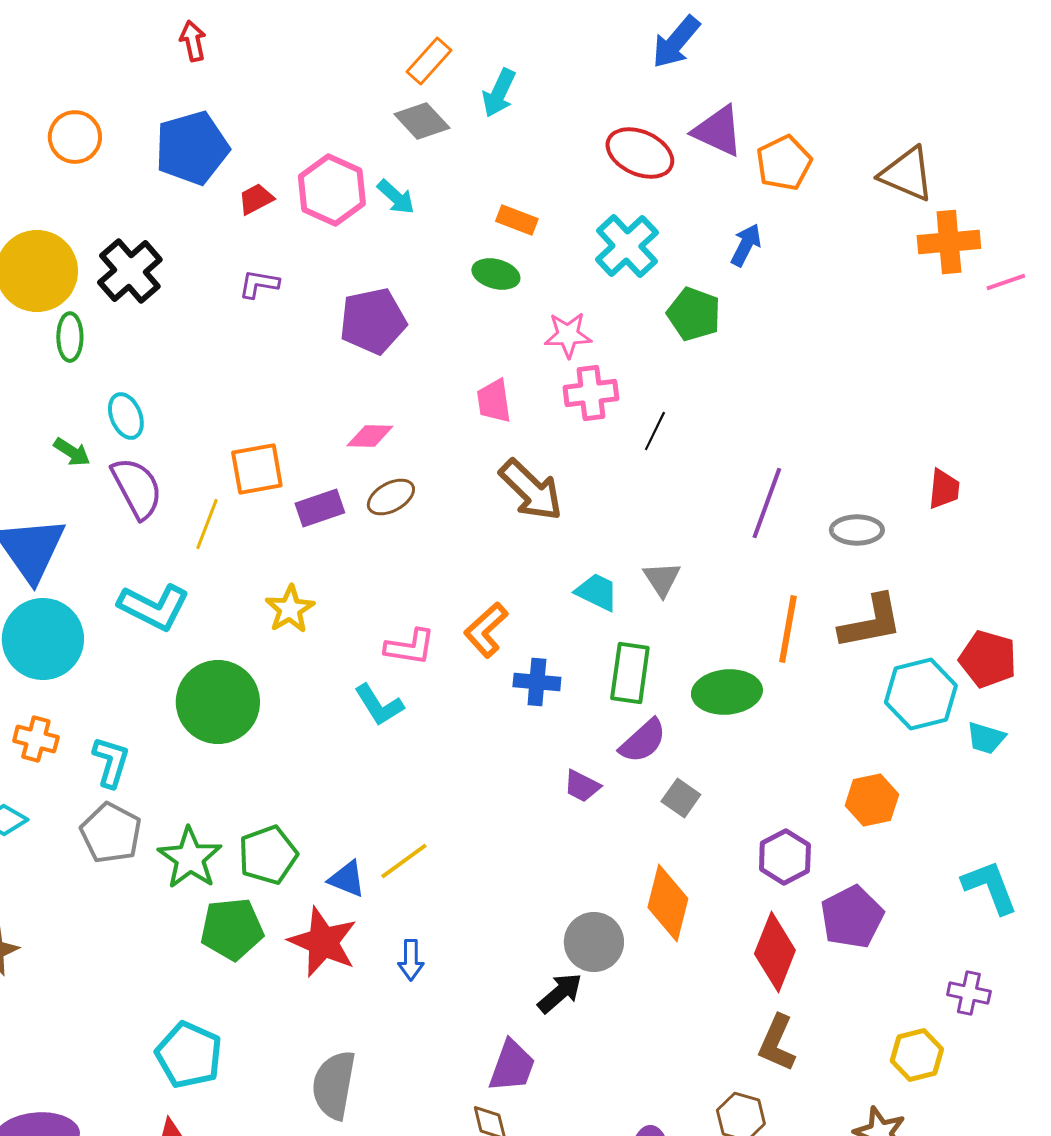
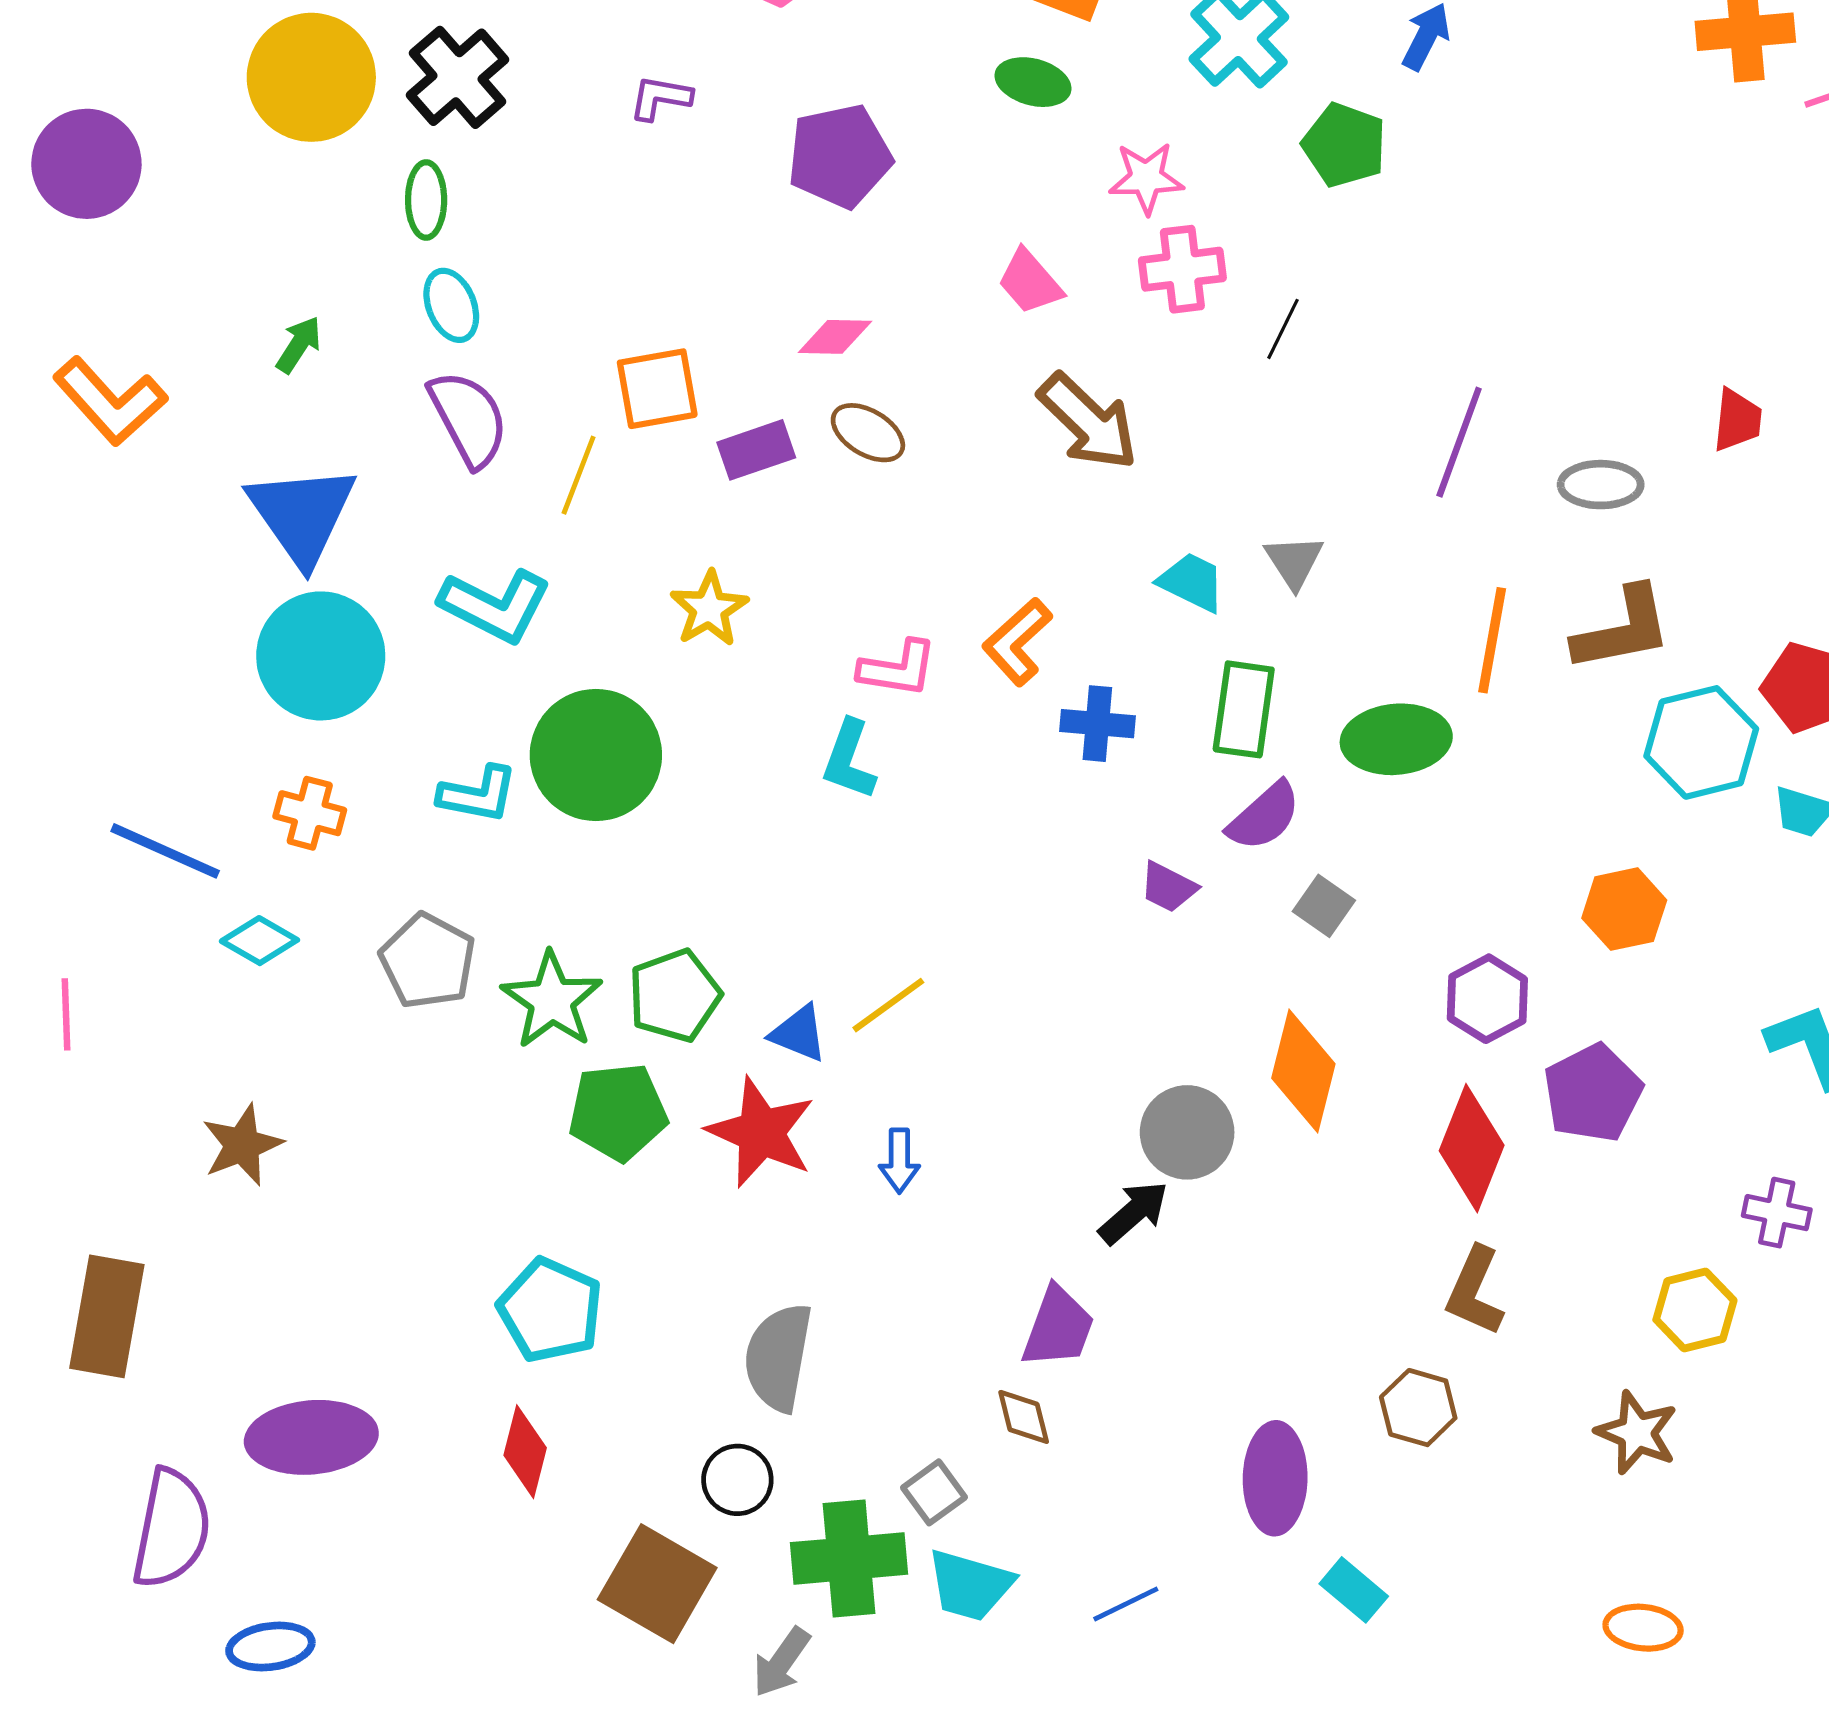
green ellipse: (70, 337) -> (426, 200), moved
pink trapezoid: (494, 401) -> (1030, 282), turned -33
green arrow: (72, 452) -> (299, 345), moved, turned -90
brown ellipse: (391, 497) -> (868, 433), turned 60
cyan L-shape: (379, 705) -> (849, 760), turned 52
cyan L-shape: (111, 762) -> (478, 794), moved, turned 84

